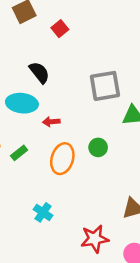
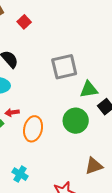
red arrow: (51, 122) -> (12, 112), moved
green circle: (98, 147) -> (76, 121), moved, size x1.6

